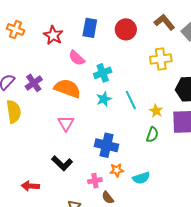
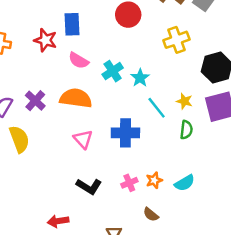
blue rectangle: (90, 28) -> (72, 24), moved
cyan star: (104, 99) -> (140, 78), moved
cyan line: (131, 100) -> (157, 108), moved
blue cross: (106, 145) -> (125, 133), moved
pink cross: (95, 181) -> (129, 183), moved

